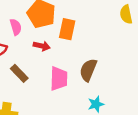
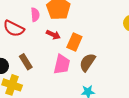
orange rectangle: (67, 29) -> (74, 42), moved
brown rectangle: (19, 73) -> (26, 62), moved

